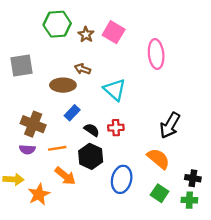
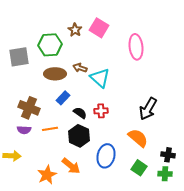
green hexagon: (57, 24) -> (50, 45), moved
brown arrow: (83, 69) -> (80, 68), moved
orange arrow: (65, 176) -> (71, 166), moved
orange star: (39, 194) -> (47, 175), moved

